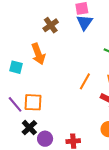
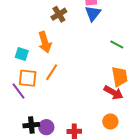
orange line: (85, 81) -> (52, 72), moved
orange square: (33, 102) -> (28, 78), moved
black cross: (29, 128) -> (31, 125), moved, turned 35

